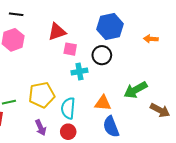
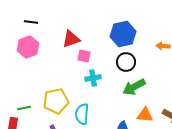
black circle: (102, 55) -> (126, 62), moved
green arrow: (136, 90) -> (134, 87), moved
orange triangle: (103, 103) -> (145, 115), moved

